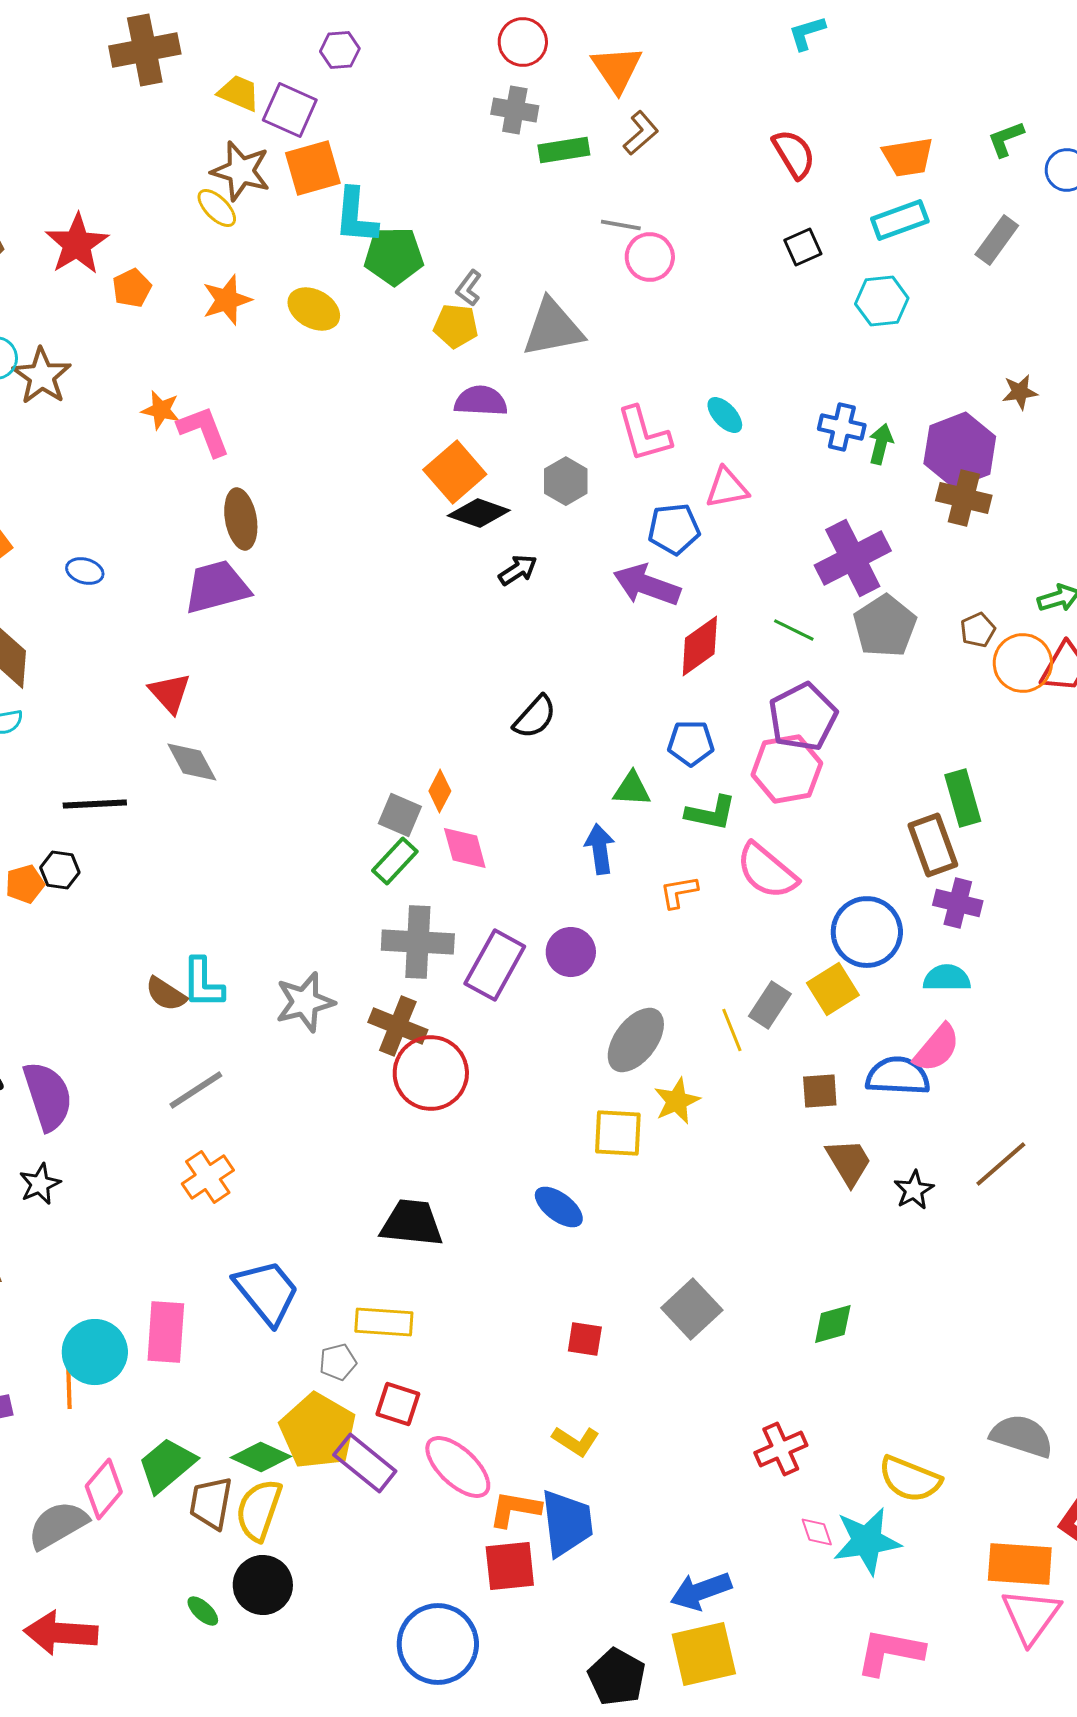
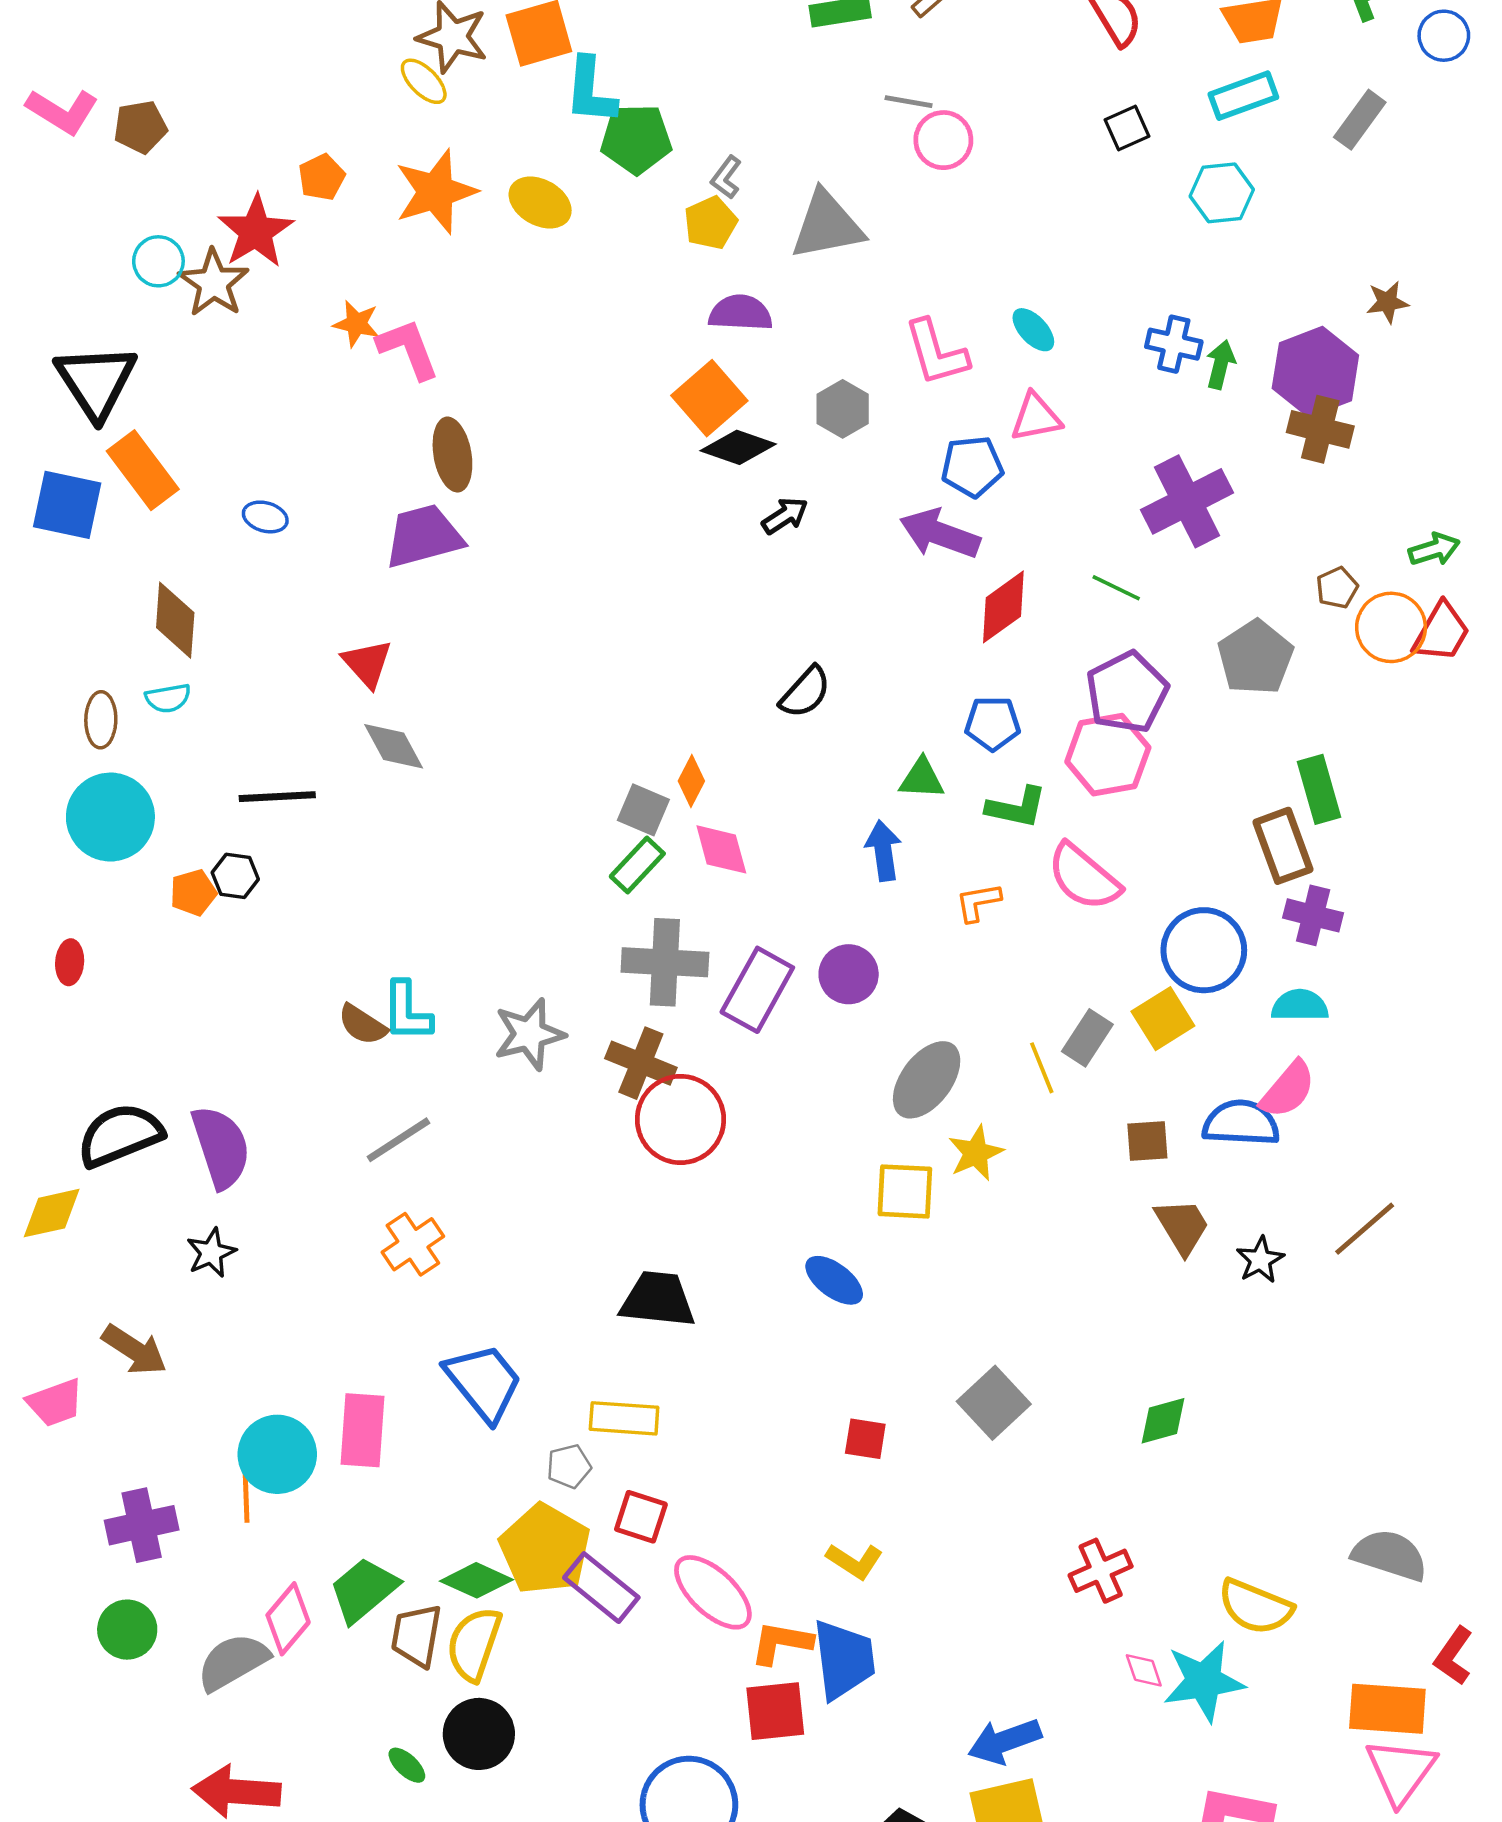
red star: (77, 244) -> (256, 231), moved
orange star: (227, 300) -> (436, 192), size x1.4
yellow pentagon: (456, 326) -> (711, 223), turned -30
gray pentagon: (885, 626) -> (1255, 657), moved

